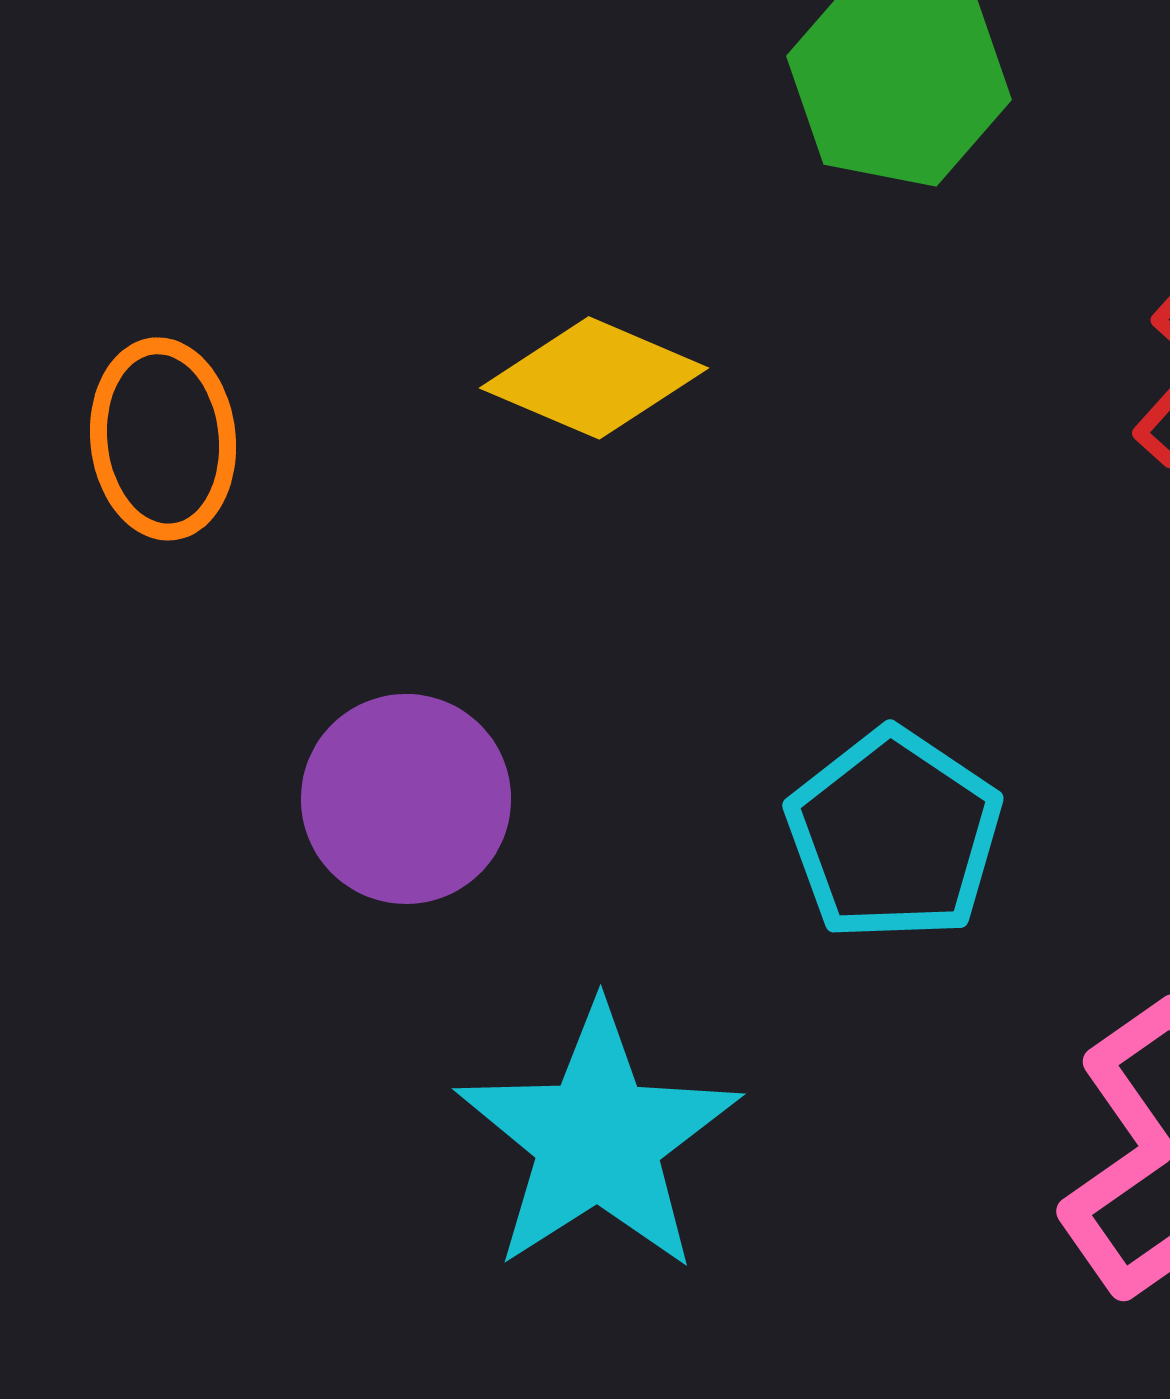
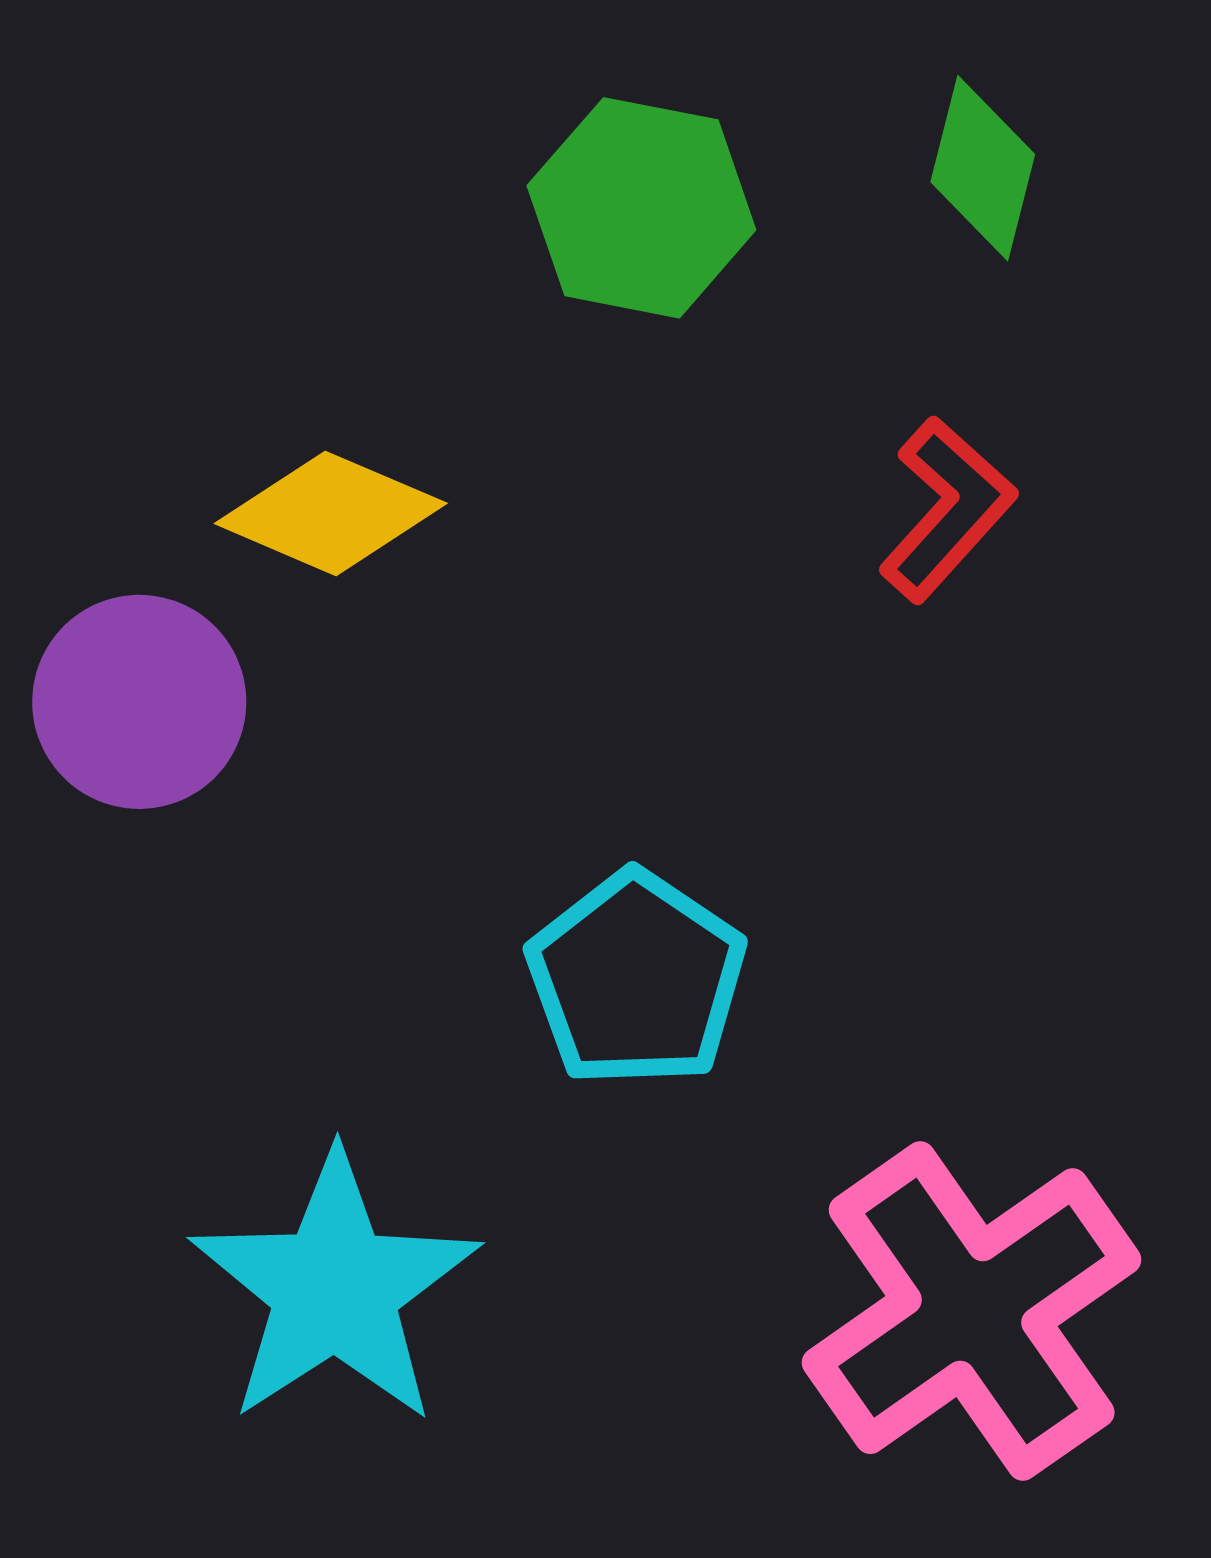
purple circle: (406, 799) -> (139, 702), moved

